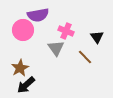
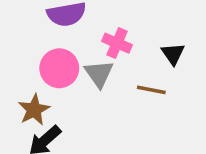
pink circle: (23, 30) -> (59, 68), moved
brown line: (85, 57) -> (151, 90), turned -35

